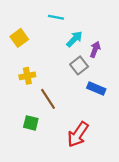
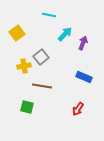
gray square: (79, 65) -> (41, 57), moved
brown line: (48, 99) -> (42, 86), turned -48
red arrow: (78, 134) -> (78, 109), moved, size x0.6

